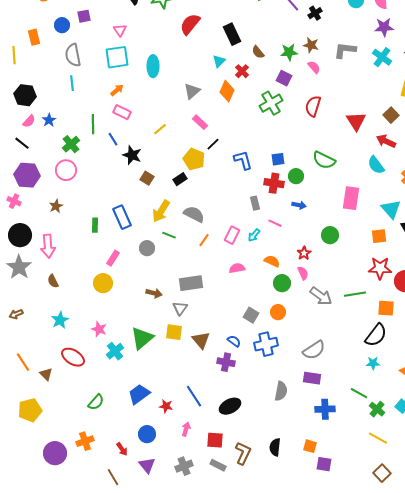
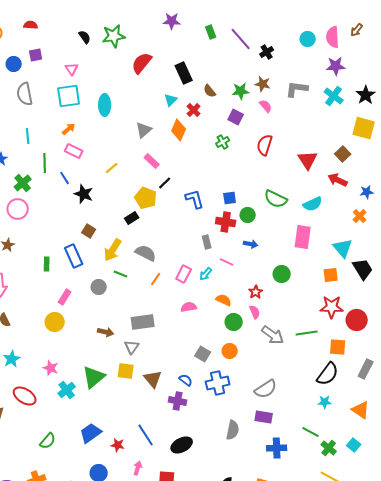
cyan line: (72, 83) -> (28, 136), moved
green cross: (271, 103) -> (223, 142), size x0.6
cyan semicircle: (376, 165) -> (313, 204), moved, turned -78
brown square: (147, 178) -> (89, 231), moved

